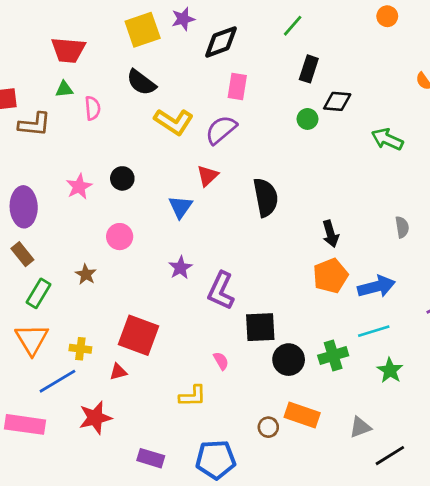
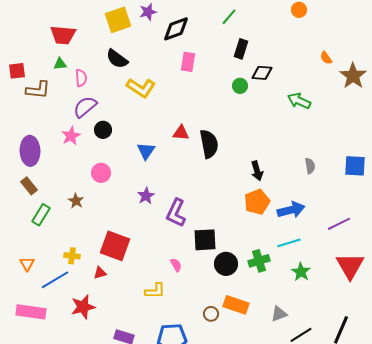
purple semicircle: (221, 130) -> (85, 107), moved
red triangle: (207, 176) -> (181, 133), moved, turned 48
orange triangle: (32, 339) -> (27, 264), moved, size x0.6

